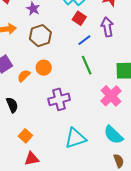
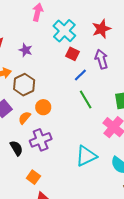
brown hexagon: (40, 36) -> (24, 85), moved
purple cross: (59, 99) -> (41, 140), moved
cyan triangle: (75, 138) -> (86, 156), moved

